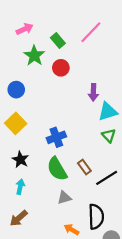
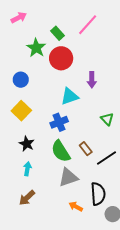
pink arrow: (25, 29) -> (19, 18), moved
red circle: (61, 68) -> (61, 58), size x1.5
cyan triangle: (108, 112) -> (69, 96), moved
gray triangle: (64, 198) -> (68, 177), size x1.5

